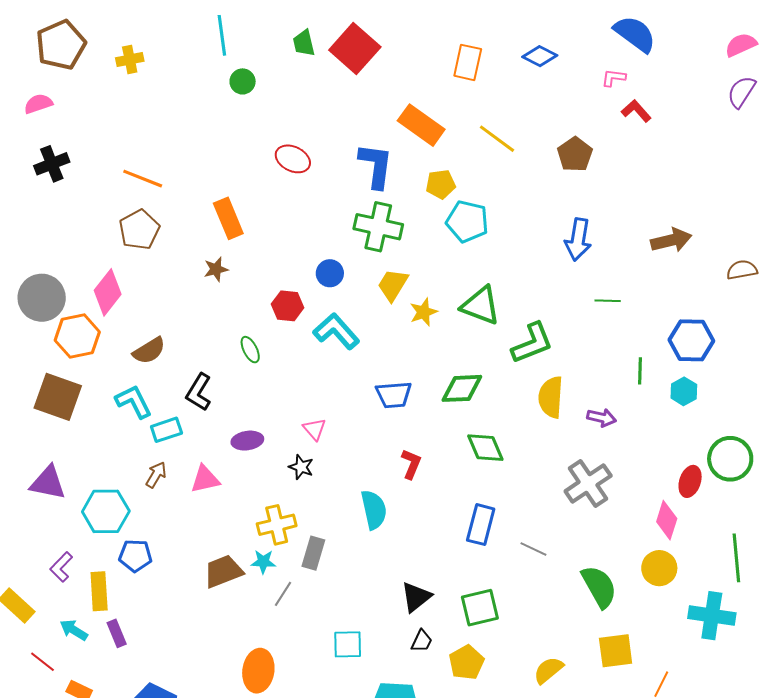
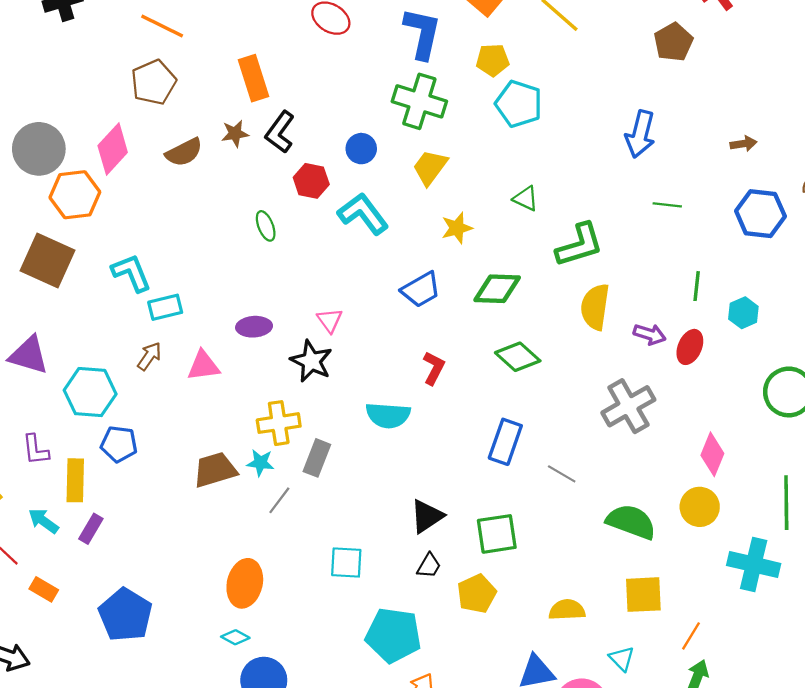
brown pentagon: (575, 154) -> (673, 42), moved
brown arrow: (671, 240) -> (743, 144), size x0.6
green triangle: (481, 306) -> (526, 199), size x0.6
yellow star: (424, 312) -> (457, 228), moved
blue hexagon: (691, 340) -> (760, 214), moved
brown semicircle: (149, 351) -> (184, 152), moved
black L-shape: (199, 392) -> (280, 132), moved
blue trapezoid: (394, 395) -> (421, 290), turned -30
green diamond: (485, 448) -> (518, 357), turned -30
black star: (301, 467) -> (311, 361), size x1.5
red ellipse: (690, 481) -> (690, 347), moved
cyan semicircle: (374, 510) -> (388, 415), turned 102
purple L-shape: (61, 567) -> (36, 450), turned -56
green semicircle: (599, 587) -> (631, 522), turned -45
purple rectangle: (117, 633) -> (91, 529), turned 48
yellow semicircle: (548, 670) -> (567, 610), turned 32

